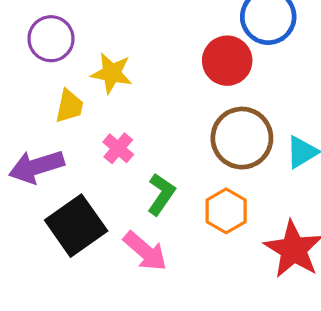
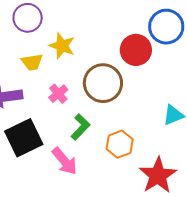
yellow trapezoid: (69, 106) -> (32, 62), turned 60
brown circle: (242, 138) -> (103, 83), moved

